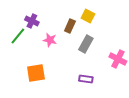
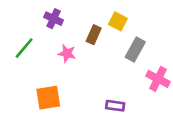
purple cross: (32, 21) -> (54, 19), moved
gray rectangle: (86, 44) -> (135, 49), moved

